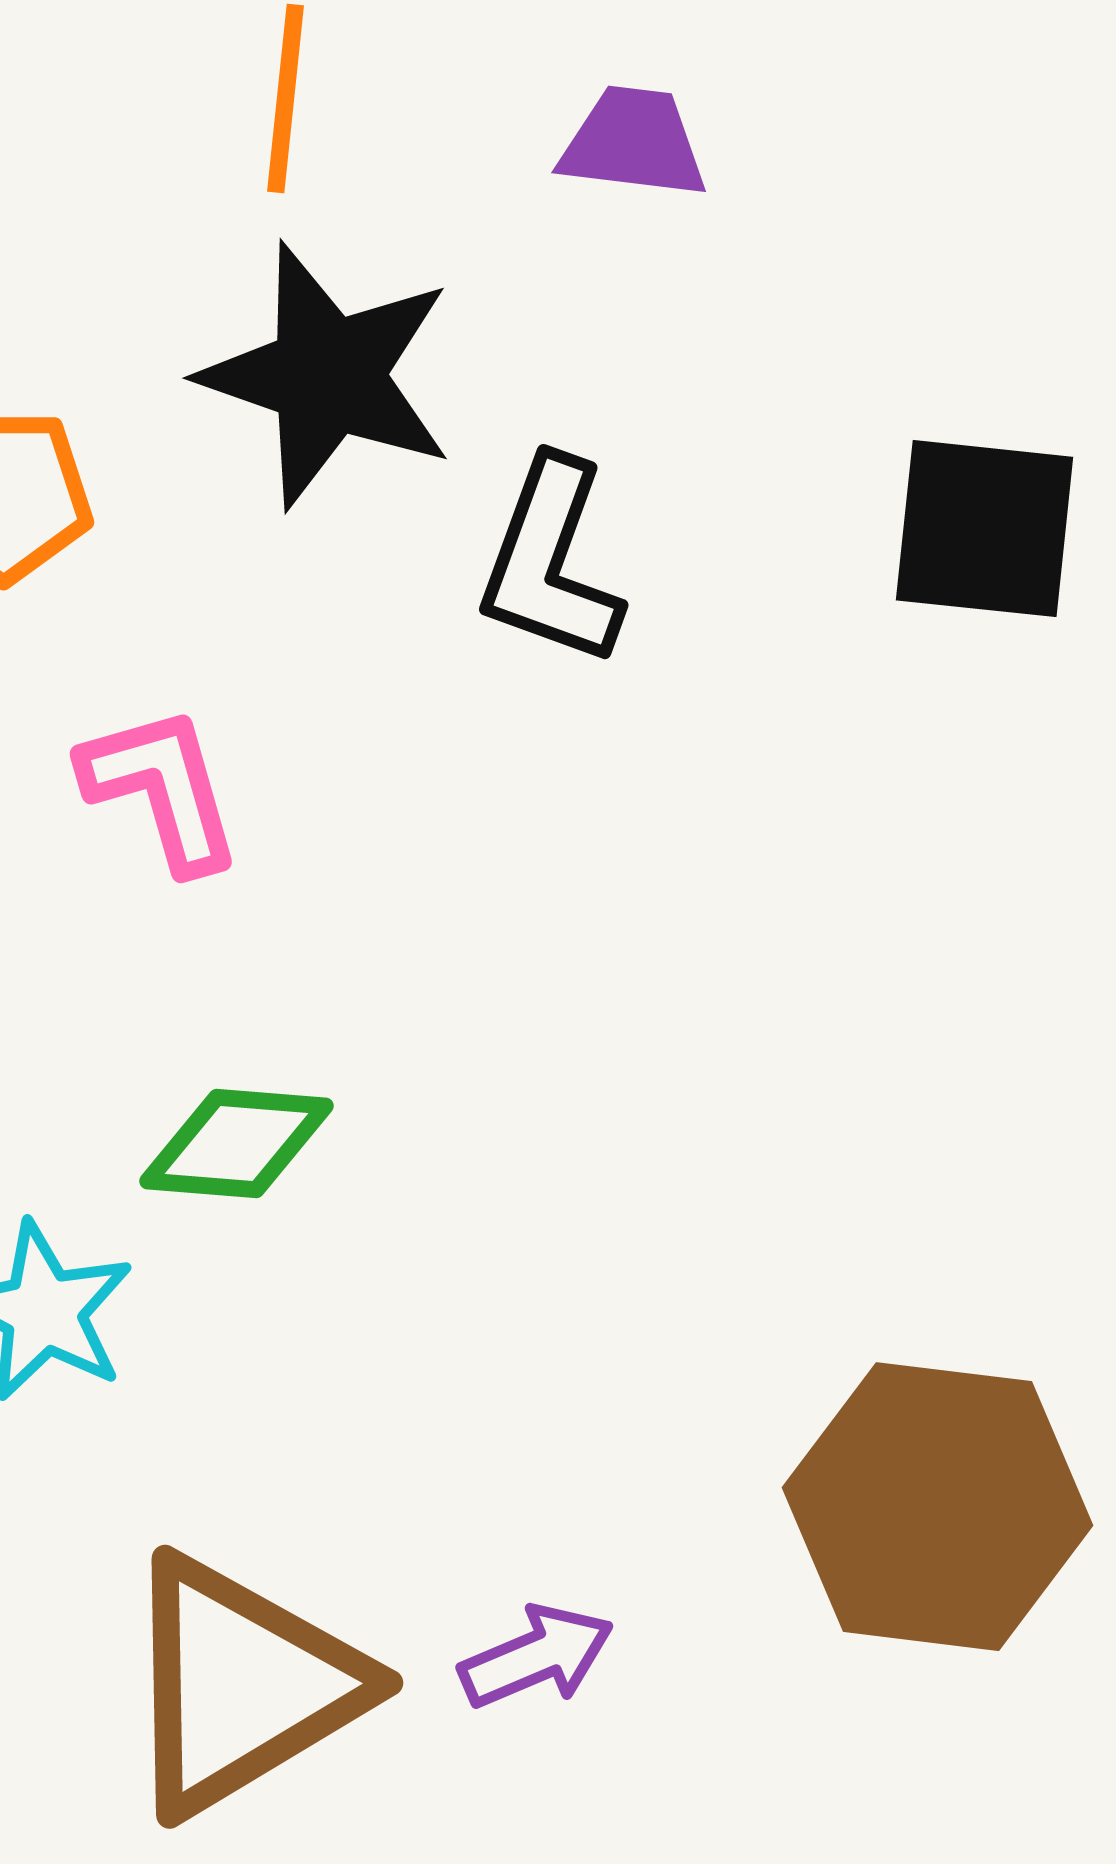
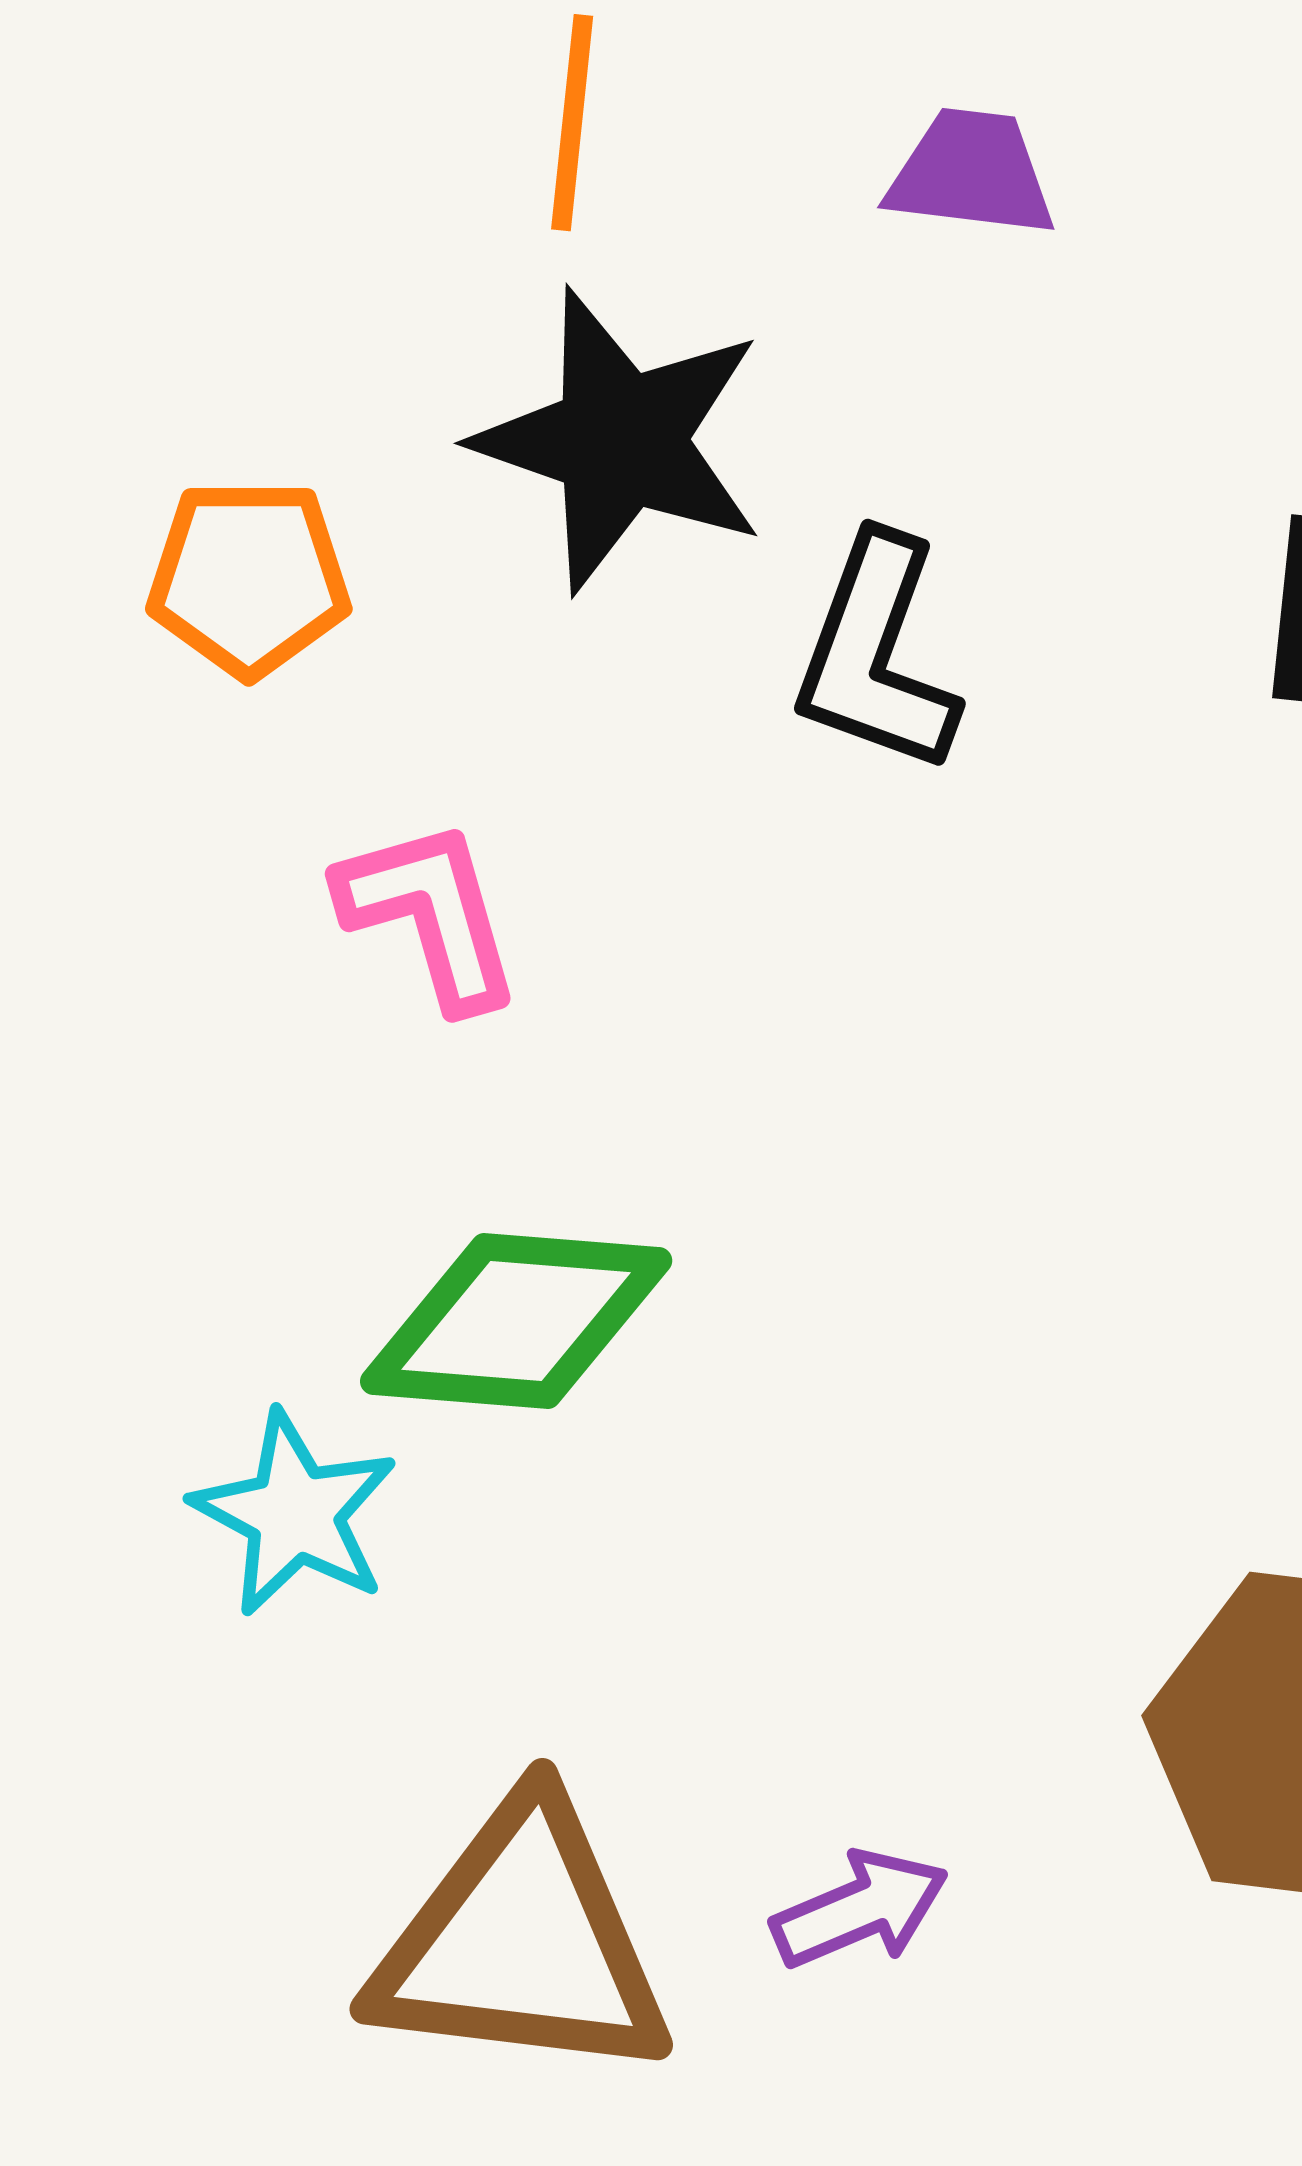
green diamond: (237, 1144) -> (516, 1321), size x1.4
brown triangle: (242, 1686) -> (522, 1943), turned 38

